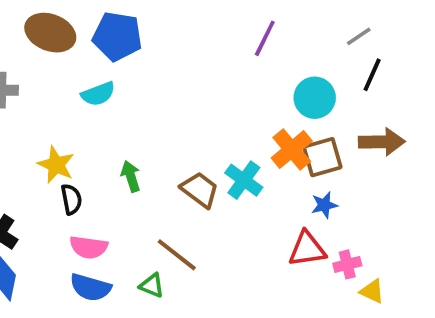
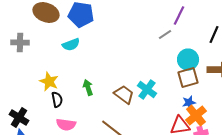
gray line: (359, 36) -> (165, 34), moved
purple line: (265, 38) -> (179, 16), moved
cyan circle: (315, 98) -> (188, 60), moved
orange cross: (292, 149) -> (196, 116), moved

